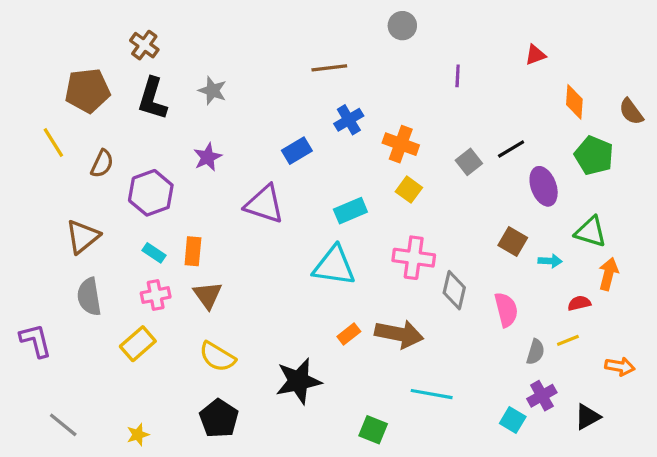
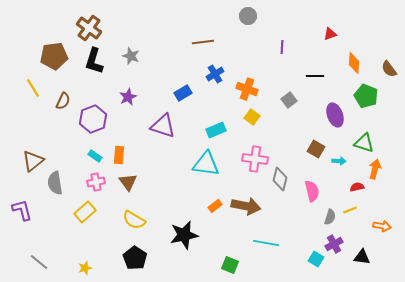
brown cross: (144, 45) -> (89, 28), size x1.4
black line: (511, 149) -> (315, 76), moved, turned 30
brown triangle: (83, 237) -> (33, 161), moved
black triangle: (587, 417) -> (362, 257), turned 36

